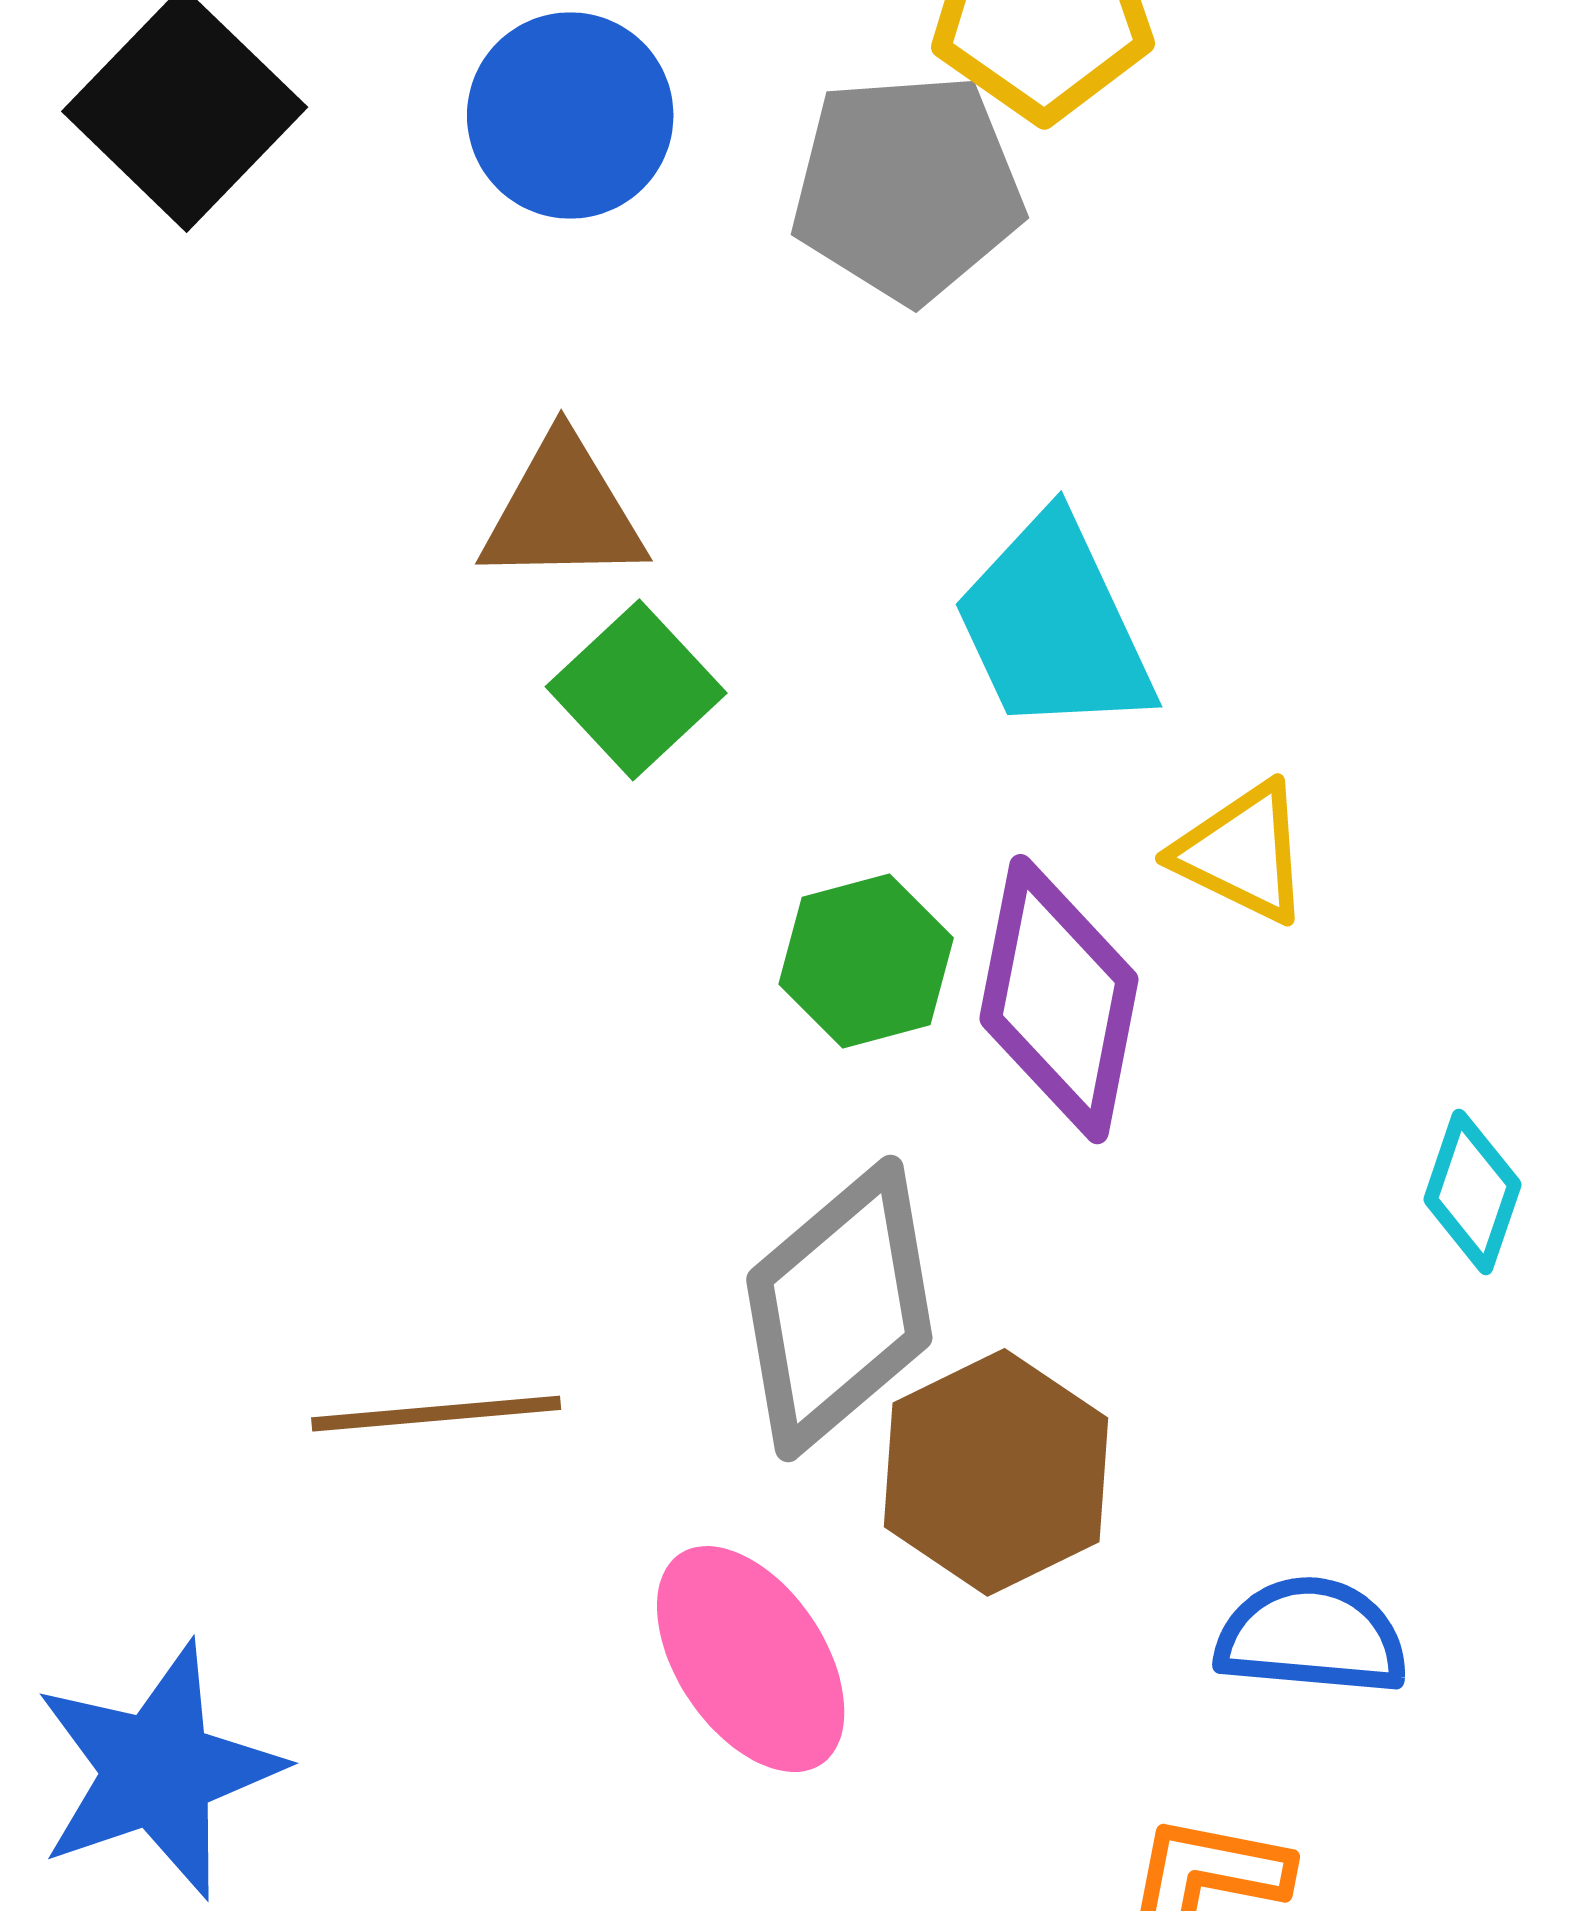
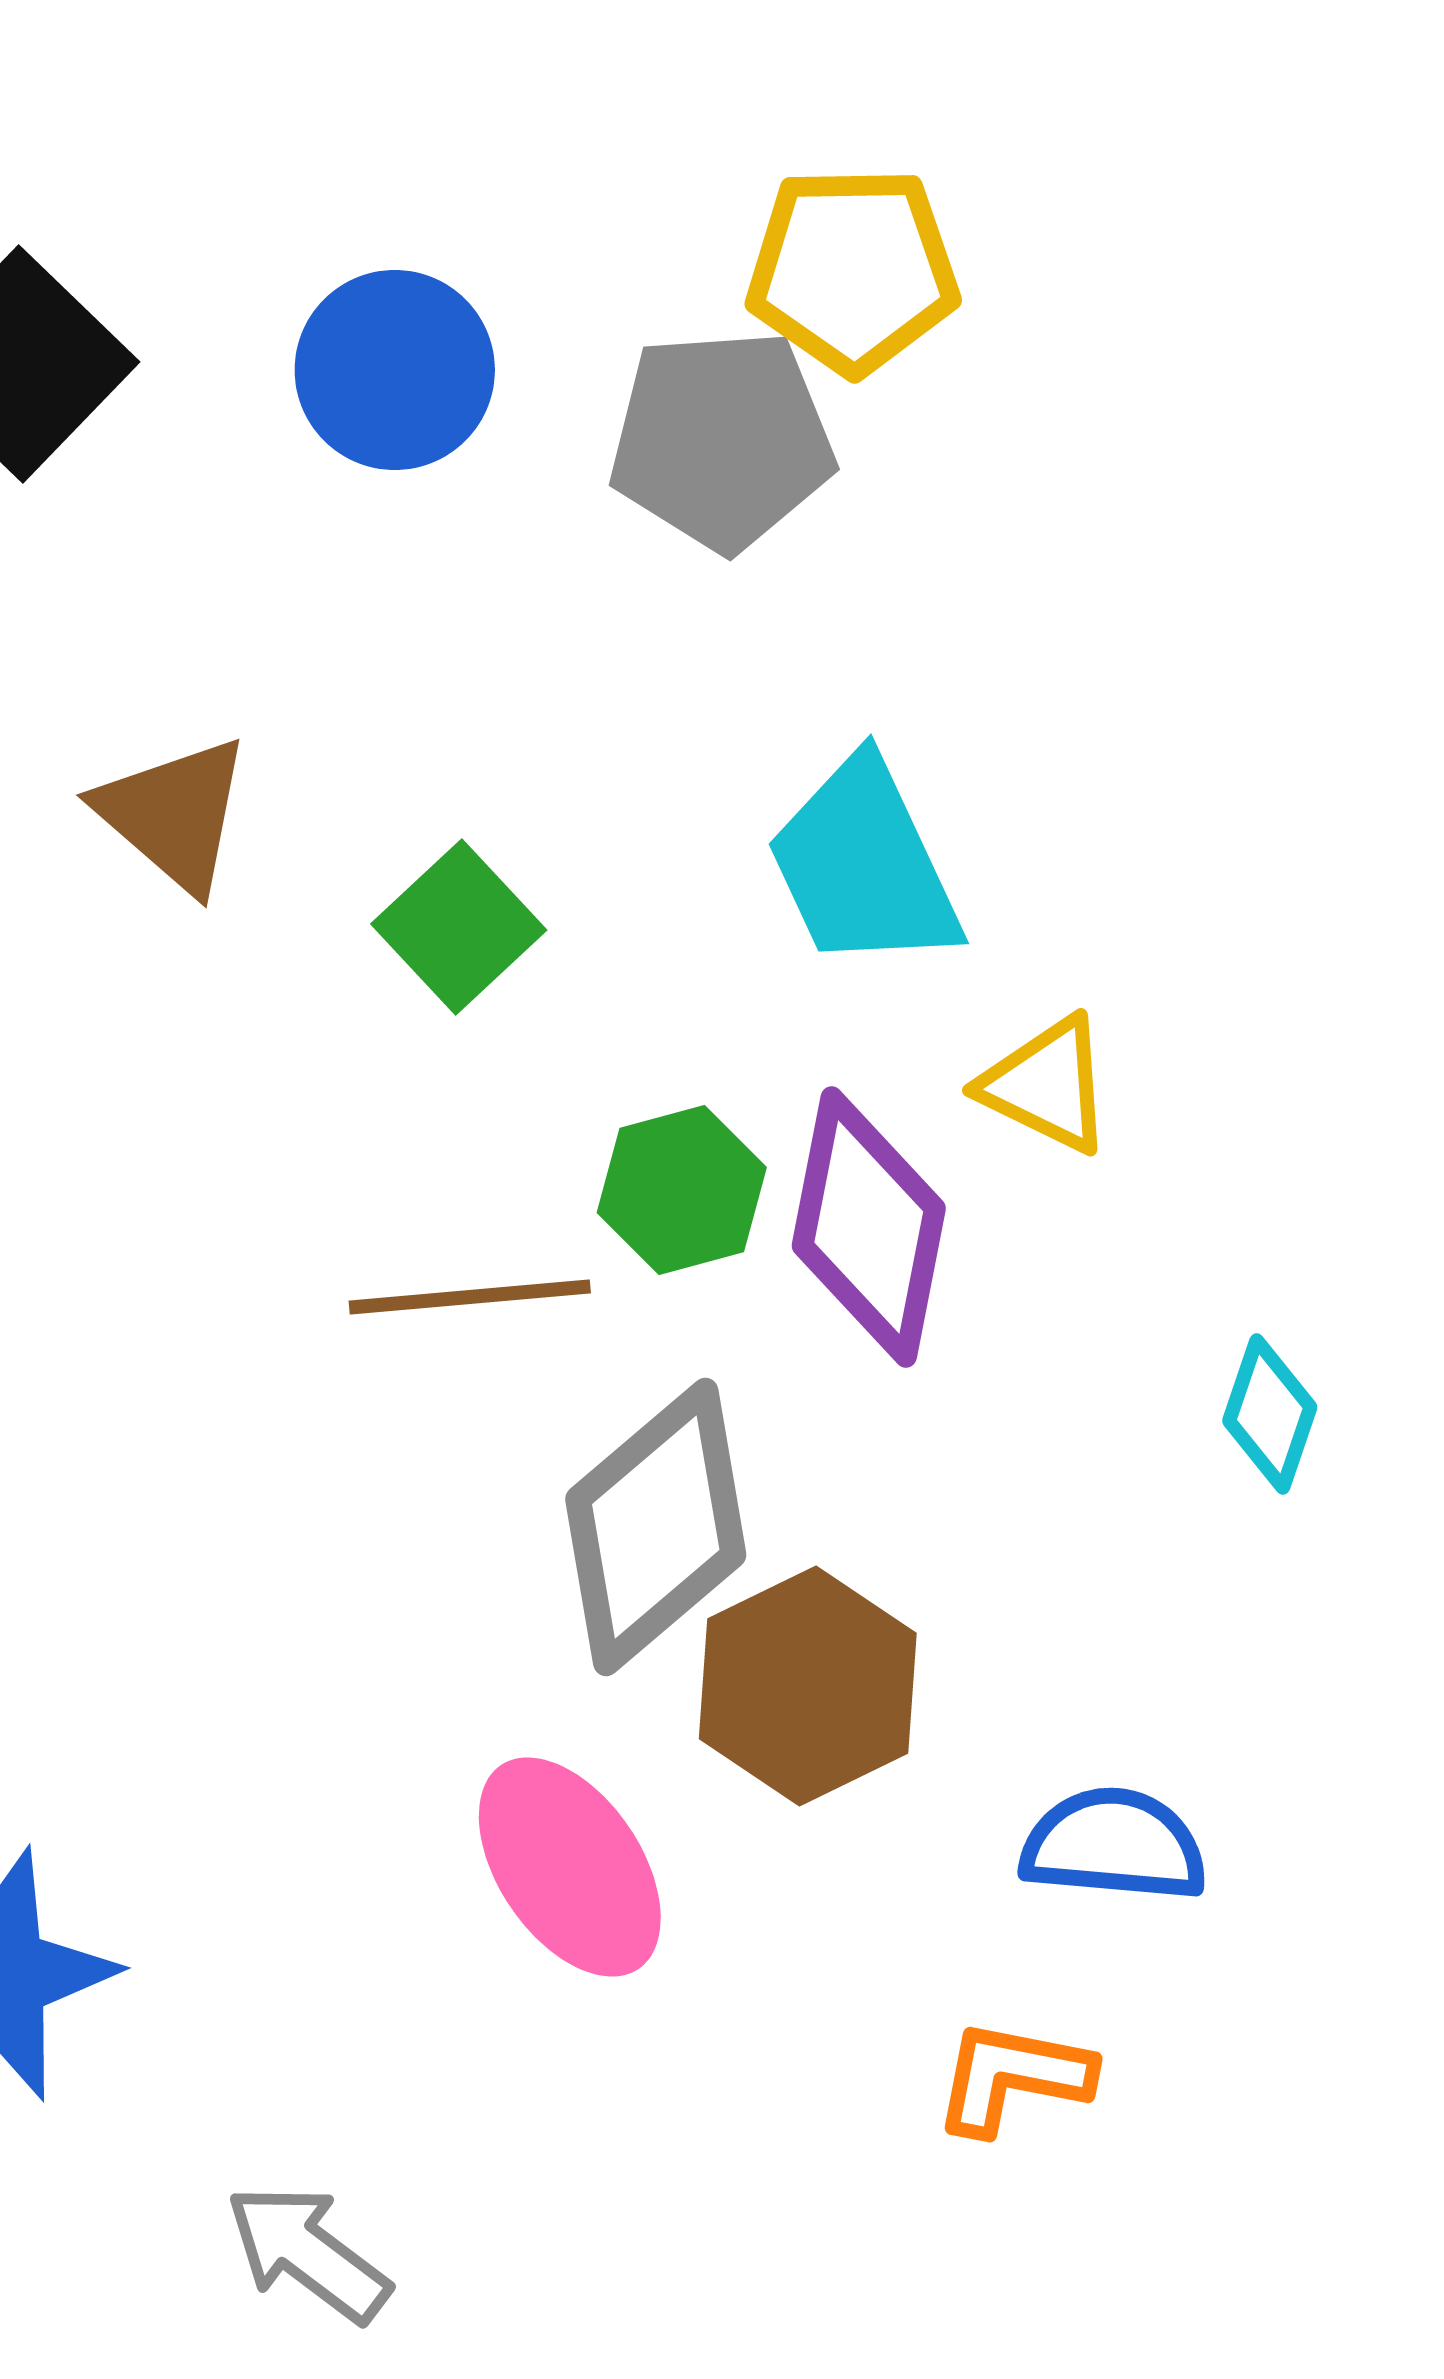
brown triangle: (563, 511) -> (174, 814), moved, turned 42
brown line: (436, 1414) -> (470, 1297), moved

